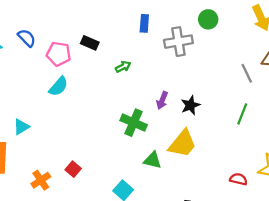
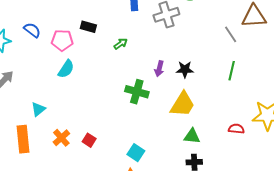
black star: (190, 105) -> (185, 69), turned 30
green triangle: (153, 160) -> (192, 136), moved
orange cross: (41, 180) -> (61, 138), moved

